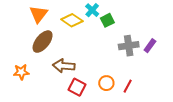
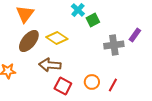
yellow diamond: (72, 20) -> (57, 38), moved
purple rectangle: (150, 46) -> (135, 35), moved

